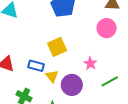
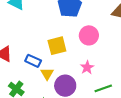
pink circle: (107, 28) -> (89, 35), moved

